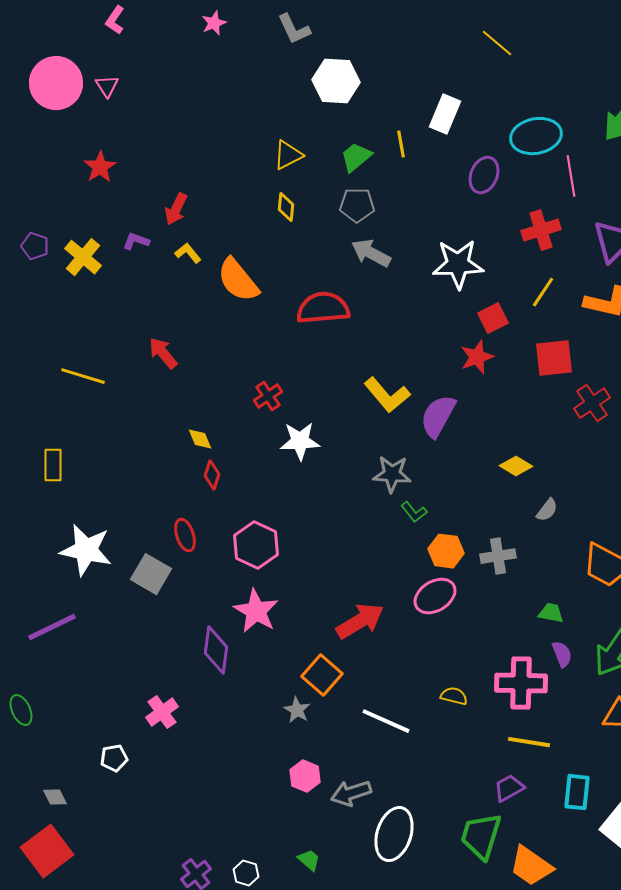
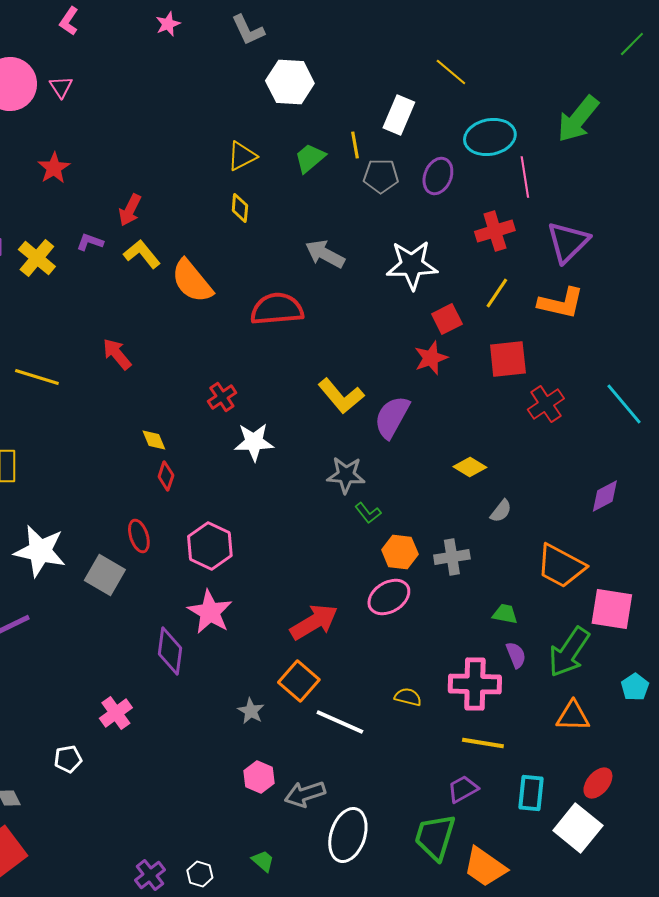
yellow line: (497, 43) -> (451, 72), moved
gray pentagon: (357, 205) -> (381, 176), moved
yellow L-shape: (188, 253) -> (142, 254), size x1.4
orange square: (322, 675) -> (299, 681), moved

